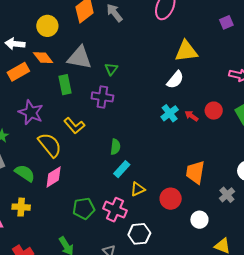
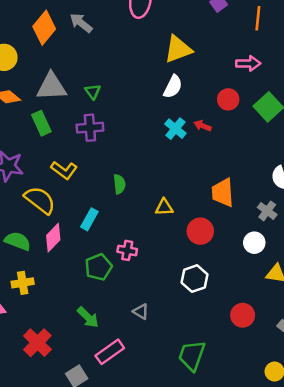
red circle: (214, 111) -> (228, 99), moved
cyan rectangle: (122, 169) -> (89, 219), moved
yellow triangle: (138, 189) -> (164, 207), moved, turned 35
pink cross: (115, 210) -> (127, 250), moved, size x0.7
white circle: (199, 220) -> (254, 243), moved
white hexagon: (139, 234) -> (195, 279), moved

